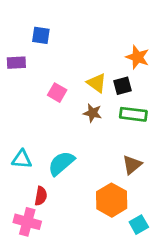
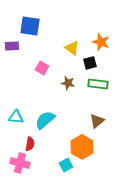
blue square: (41, 35) -> (30, 26), size x1.5
yellow triangle: (97, 83) -> (72, 48), moved
cyan square: (139, 225) -> (66, 165), moved

